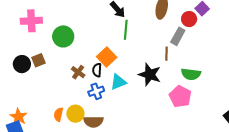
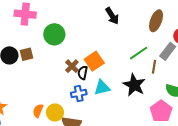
green line: (126, 30) -> (139, 53), moved, turned 42
brown cross: (78, 72) -> (72, 66), moved

